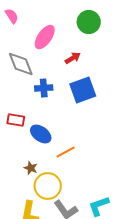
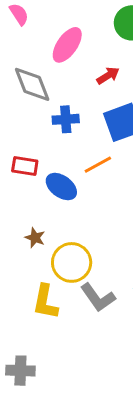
orange line: (66, 152) -> (98, 165), moved
brown star: (31, 168) -> (35, 238), moved

